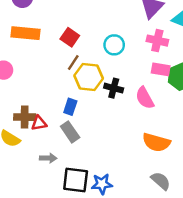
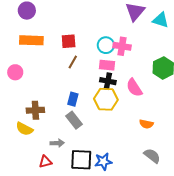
red square: (70, 37) -> (69, 41), turned -35
pink cross: (157, 41) -> (122, 46), moved
pink rectangle: (161, 69) -> (107, 65), moved
yellow hexagon: (89, 77) -> (106, 99), moved
red triangle: (39, 123) -> (45, 162), moved
orange semicircle: (156, 142) -> (146, 124), size x0.6

